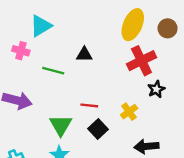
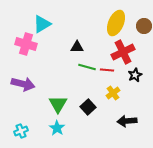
pink cross: (21, 51) -> (26, 44), size x1.5
green line: (53, 71) -> (87, 67), moved
red line: (89, 105) -> (107, 70), moved

